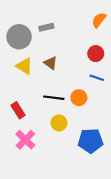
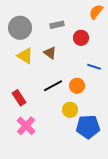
gray rectangle: (46, 27) -> (57, 25), moved
red circle: (96, 54) -> (81, 38), moved
black line: (54, 98) -> (53, 86), turned -36
yellow circle: (59, 123) -> (70, 110), moved

